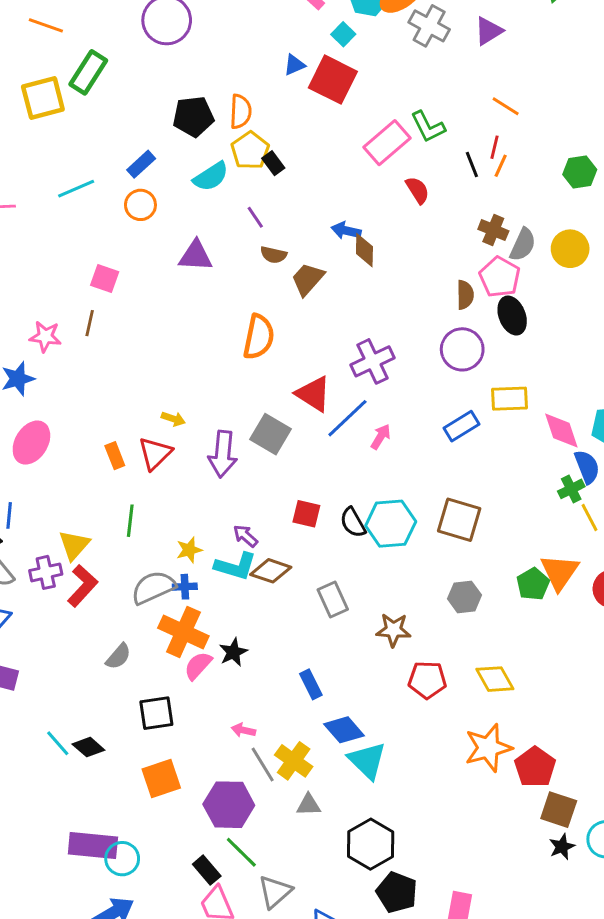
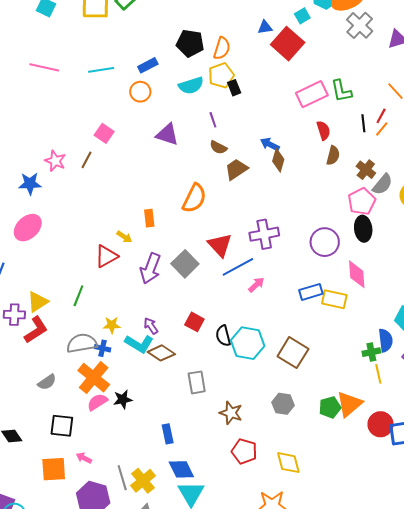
brown semicircle: (465, 295) -> (333, 155), moved
yellow rectangle: (509, 399) -> (334, 299), moved
pink diamond: (561, 431) -> (357, 274), moved
orange rectangle: (115, 456) -> (149, 218), moved
pink arrow: (243, 730) -> (84, 458), moved

